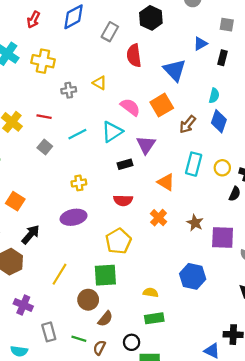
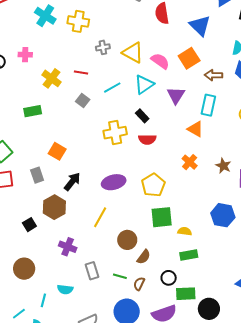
yellow triangle: (100, 83) -> (133, 53), moved, size x1.6
brown arrow: (188, 124) -> (213, 75), turned 54
black rectangle: (125, 164) -> (142, 116), moved, turned 64
cyan rectangle: (194, 164) -> (208, 105), moved
yellow cross: (79, 183) -> (115, 133), size x1.6
red semicircle: (123, 200) -> (147, 139), moved
purple ellipse: (74, 217) -> (114, 182), moved
green square: (105, 275) -> (162, 217), moved

